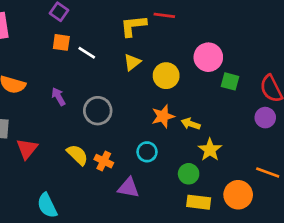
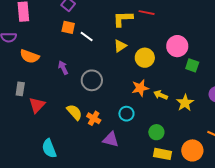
yellow star: (210, 150) -> (185, 103), moved

